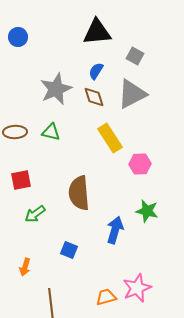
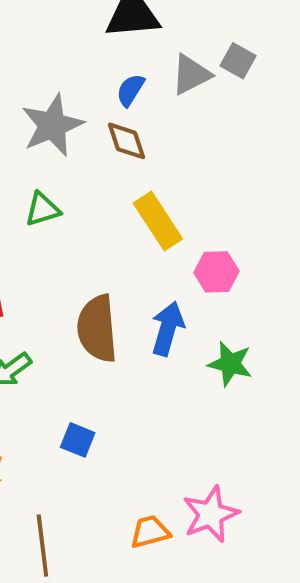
gray square: (135, 56) -> (238, 61), moved
gray triangle: (132, 94) -> (191, 74), moved, size x0.7
green triangle: (51, 132) -> (42, 209), turned -30
blue arrow: (115, 230) -> (168, 329), moved

